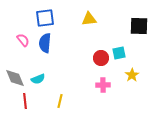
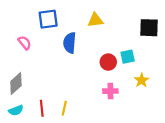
blue semicircle: (45, 43) -> (70, 43), moved
gray diamond: (15, 78) -> (16, 83), turned 70
cyan semicircle: (38, 79) -> (16, 110), moved
red line: (25, 101) -> (42, 108), moved

